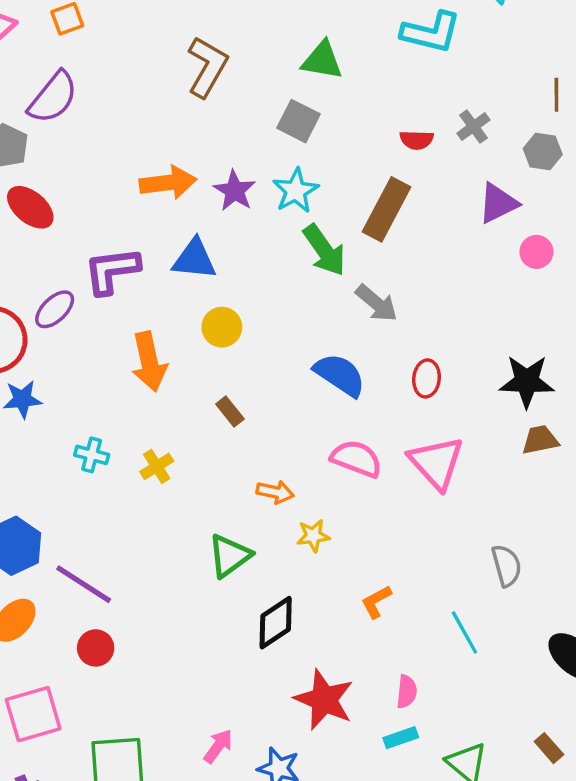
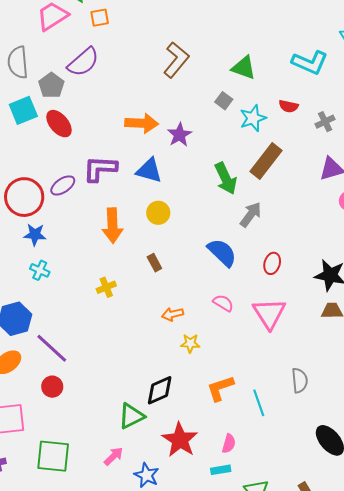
gray square: (298, 121) -> (224, 101), size x0.7
red semicircle: (417, 140) -> (289, 106), moved
cyan star: (296, 191) -> (253, 118), moved
gray arrow: (377, 303) -> (251, 215), turned -104
cyan cross: (92, 455) -> (40, 270), moved
pink semicircle: (356, 459) -> (223, 303), size x0.7
orange arrow: (275, 492) -> (173, 314), turned 145
green triangle: (230, 556) -> (131, 416), moved
orange L-shape: (376, 602) -> (220, 388), size x1.4
cyan line: (464, 632) -> (259, 403), moved

